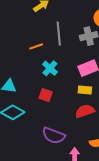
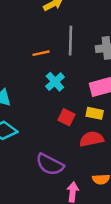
red square: (46, 95) -> (66, 117), moved

